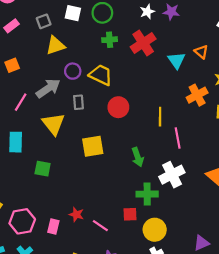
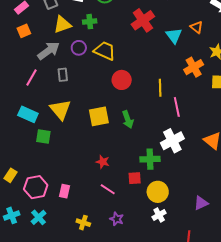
green cross: (110, 40) -> (90, 22), moved
orange square: (12, 65) -> (24, 31), moved
gray arrow: (48, 88) -> (49, 51), moved
gray rectangle: (78, 102) -> (63, 75), moved
yellow triangle: (53, 124) -> (60, 110), moved
cyan rectangle: (16, 142) -> (28, 114), turned -66
green arrow: (138, 157) -> (128, 120), moved
green square: (43, 169) -> (43, 137), moved
red star: (76, 215) -> (103, 162), moved

